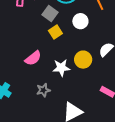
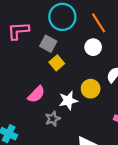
white circle: (80, 21) -> (93, 47), moved
gray star: (43, 90) -> (53, 119), moved

